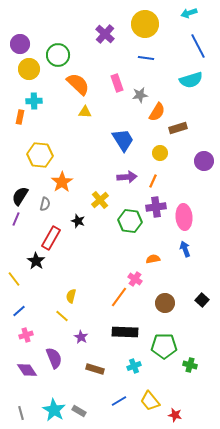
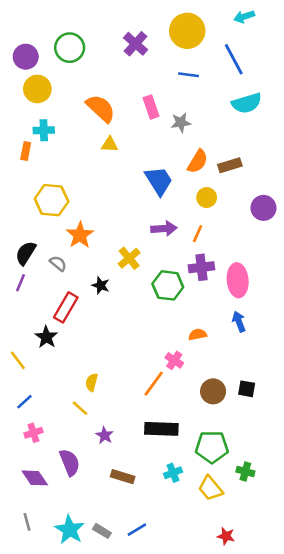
blue line: (198, 46) -> (234, 59), moved
green circle: (58, 55) -> (70, 48), moved
orange semicircle: (157, 112) -> (198, 161), moved
gray semicircle: (45, 204) -> (58, 263), turned -64
black square: (202, 300) -> (247, 389), moved, turned -32
blue line: (119, 401) -> (137, 530), moved
yellow trapezoid: (150, 401) -> (210, 488), moved
gray line: (21, 413) -> (27, 522), moved

